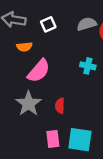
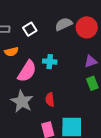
cyan cross: (88, 66) -> (50, 62), moved

